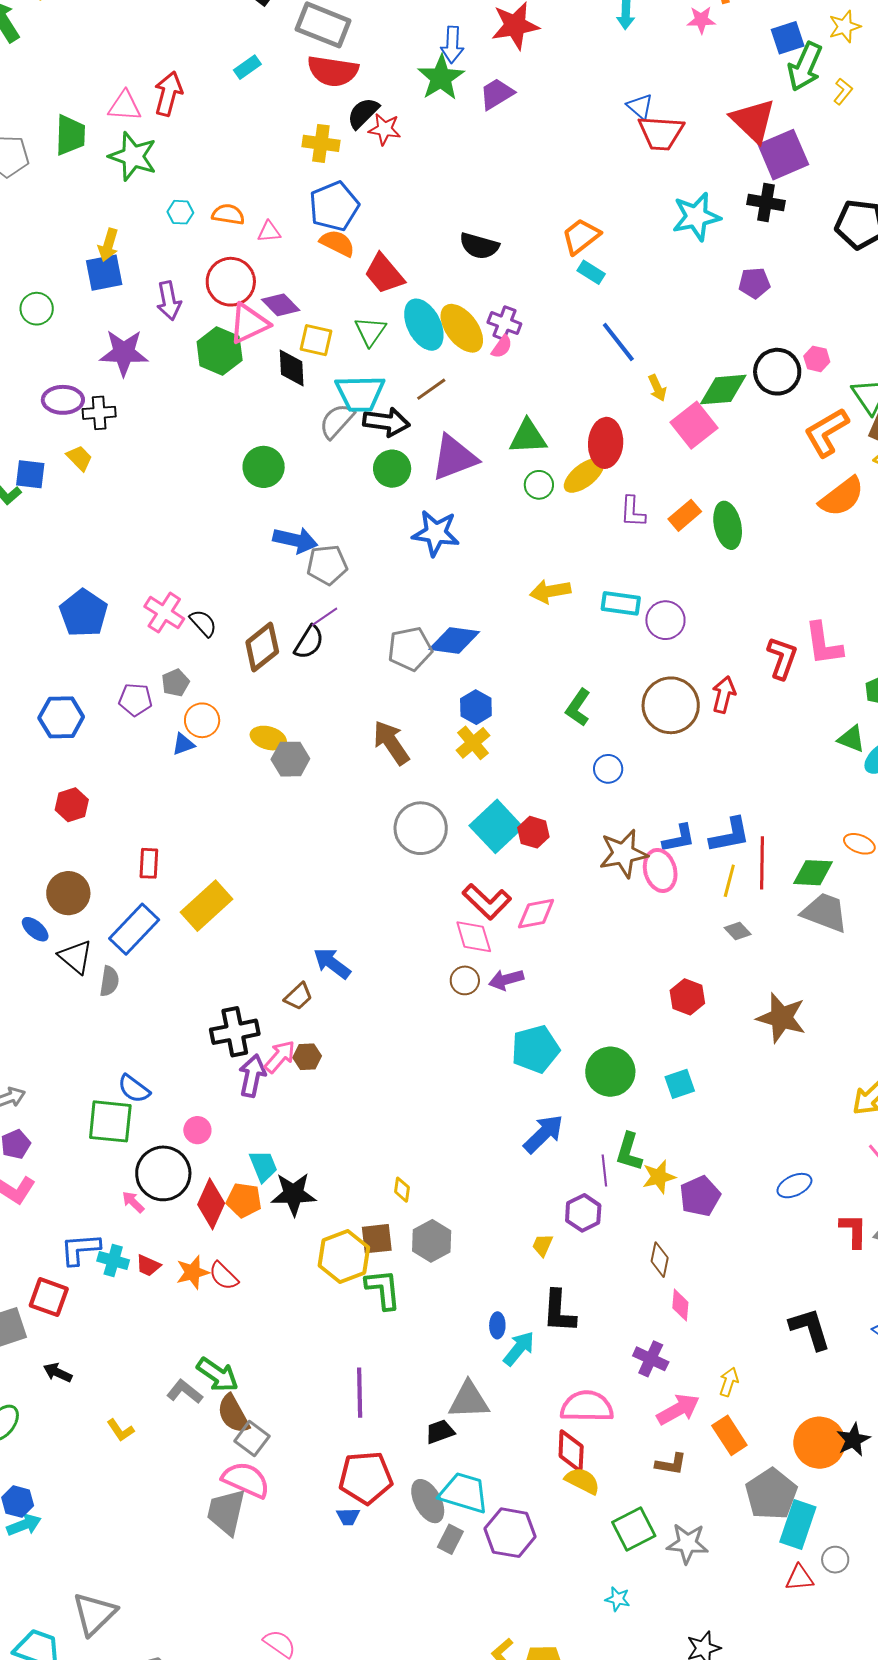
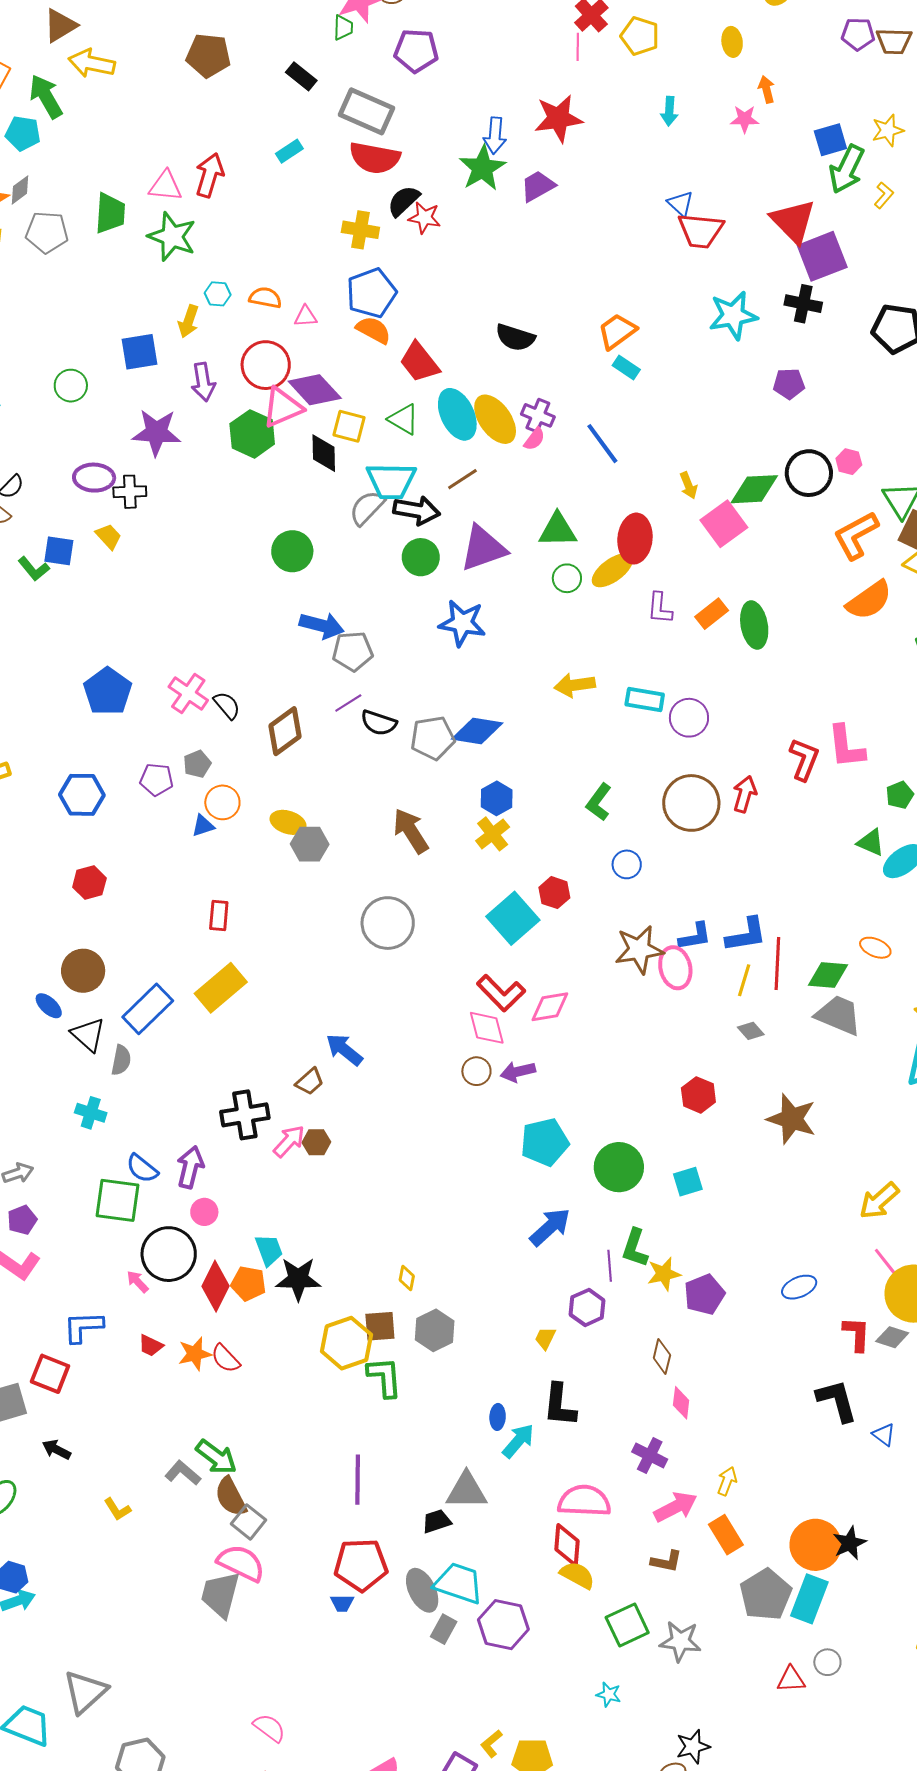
yellow arrow: (108, 245) -> (188, 321), moved
purple diamond: (281, 305) -> (315, 390), size x1.4
green triangle: (370, 331) -> (404, 419), turned -36
blue line: (618, 342) -> (602, 444), moved
black semicircle: (309, 642) -> (379, 723), moved, turned 75
gray circle: (421, 828) -> (388, 923), moved
red hexagon: (533, 832) -> (554, 893), moved
red rectangle: (149, 863) -> (219, 916), moved
purple arrow: (252, 1076) -> (190, 1167), moved
cyan cross: (113, 1260) -> (91, 1113), moved
black L-shape: (810, 1329) -> (837, 1401), moved
cyan rectangle: (798, 1525) -> (809, 1599), moved

